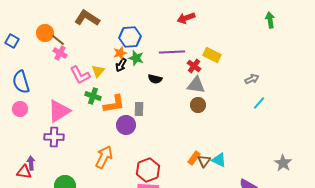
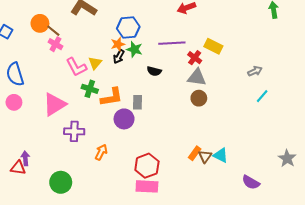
purple cross: (54, 137) -> (74, 131), moved
orange arrow: (104, 157) -> (101, 152), size x0.7

